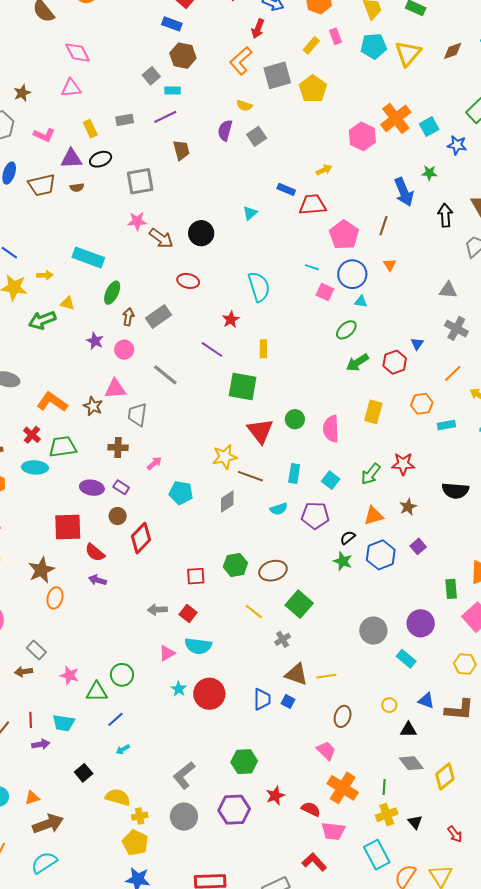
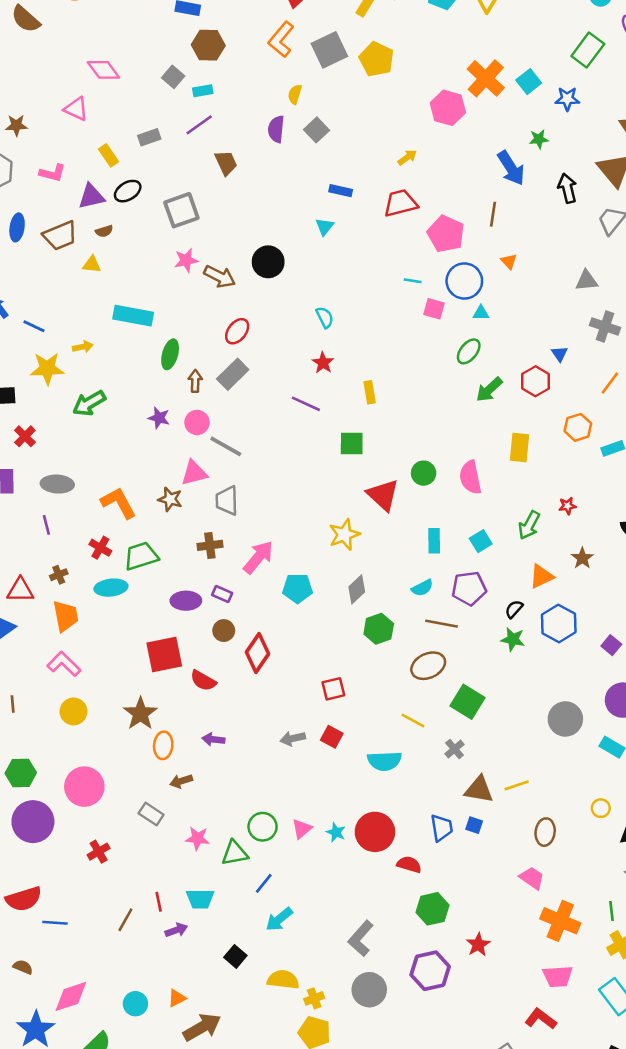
pink diamond: (78, 53) -> (103, 70), moved
pink triangle: (71, 88) -> (76, 109), turned 40
brown star: (22, 93) -> (16, 125), turned 30
yellow semicircle: (244, 106) -> (295, 94), turned 98
blue rectangle: (286, 189) -> (341, 191), moved
red ellipse: (188, 281) -> (237, 331), moved, turned -55
cyan semicircle: (259, 287) -> (325, 317), moved, size x0.6
yellow triangle: (67, 303) -> (92, 264), moved
gray line: (165, 375) -> (226, 446), moved
green square: (243, 386) -> (352, 443), size x0.7
orange L-shape: (52, 402) -> (119, 503), turned 36
pink arrow: (154, 463) -> (258, 557), size x1.8
red star: (403, 464) -> (567, 506), size x0.6
brown line: (251, 476) -> (441, 624), moved
cyan square: (331, 480) -> (481, 541), turned 30
purple square: (418, 546) -> (611, 645), moved
green hexagon: (235, 565) -> (379, 629), moved
purple arrow: (97, 580) -> (213, 739), moved
cyan semicircle: (198, 646) -> (384, 761), moved
pink triangle: (167, 653) -> (302, 829), moved
brown arrow: (24, 672) -> (181, 781), moved
cyan arrow: (123, 749) -> (279, 919), size x1.6
red semicircle: (311, 809) -> (409, 864), moved

